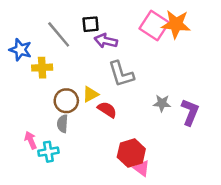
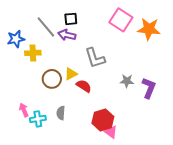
orange star: (176, 24) -> (149, 29), moved
purple arrow: (106, 41) -> (67, 35), moved
blue star: (20, 50) -> (16, 39), turned -30
gray semicircle: (62, 124) -> (61, 113), moved

